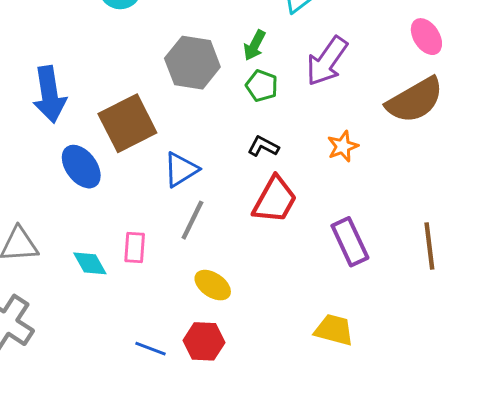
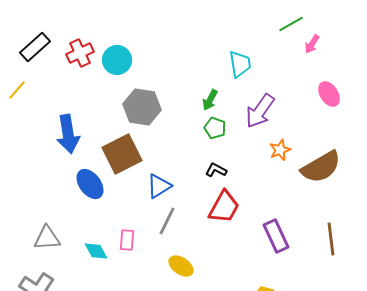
gray hexagon: (192, 63) -> (142, 107), moved
brown semicircle: (415, 100) -> (321, 167), moved
orange star: (343, 146) -> (280, 150), moved

